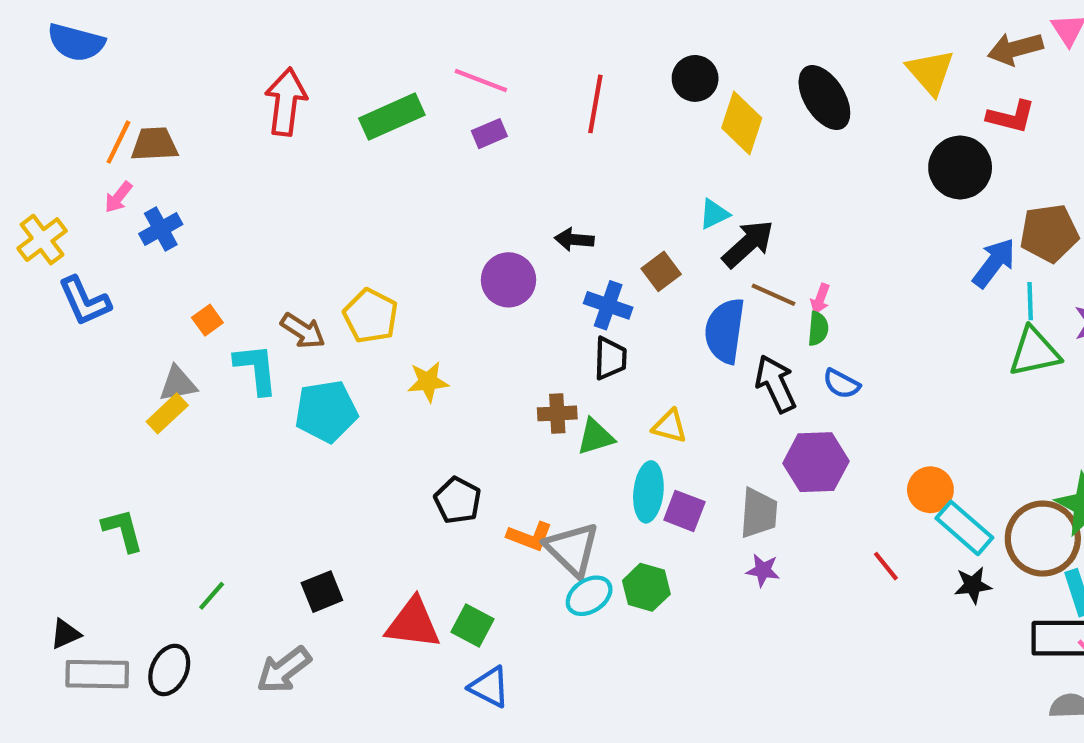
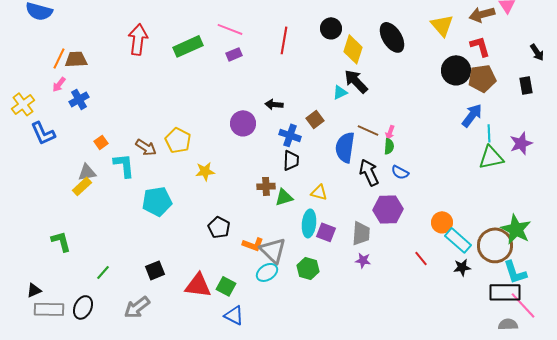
red L-shape: (1011, 117) -> (480, 46), turned -120
brown pentagon: (1049, 233) -> (482, 78), moved
black arrow: (748, 244) -> (356, 81), moved, turned -92
cyan pentagon: (326, 411) -> (157, 201), moved
cyan ellipse: (589, 596) -> (267, 272), moved

